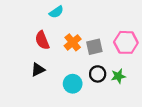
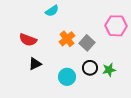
red semicircle: (42, 40) -> (28, 40), moved, turned -48
pink hexagon: (126, 42) -> (116, 26), moved
gray square: (94, 47) -> (87, 43), turned -35

